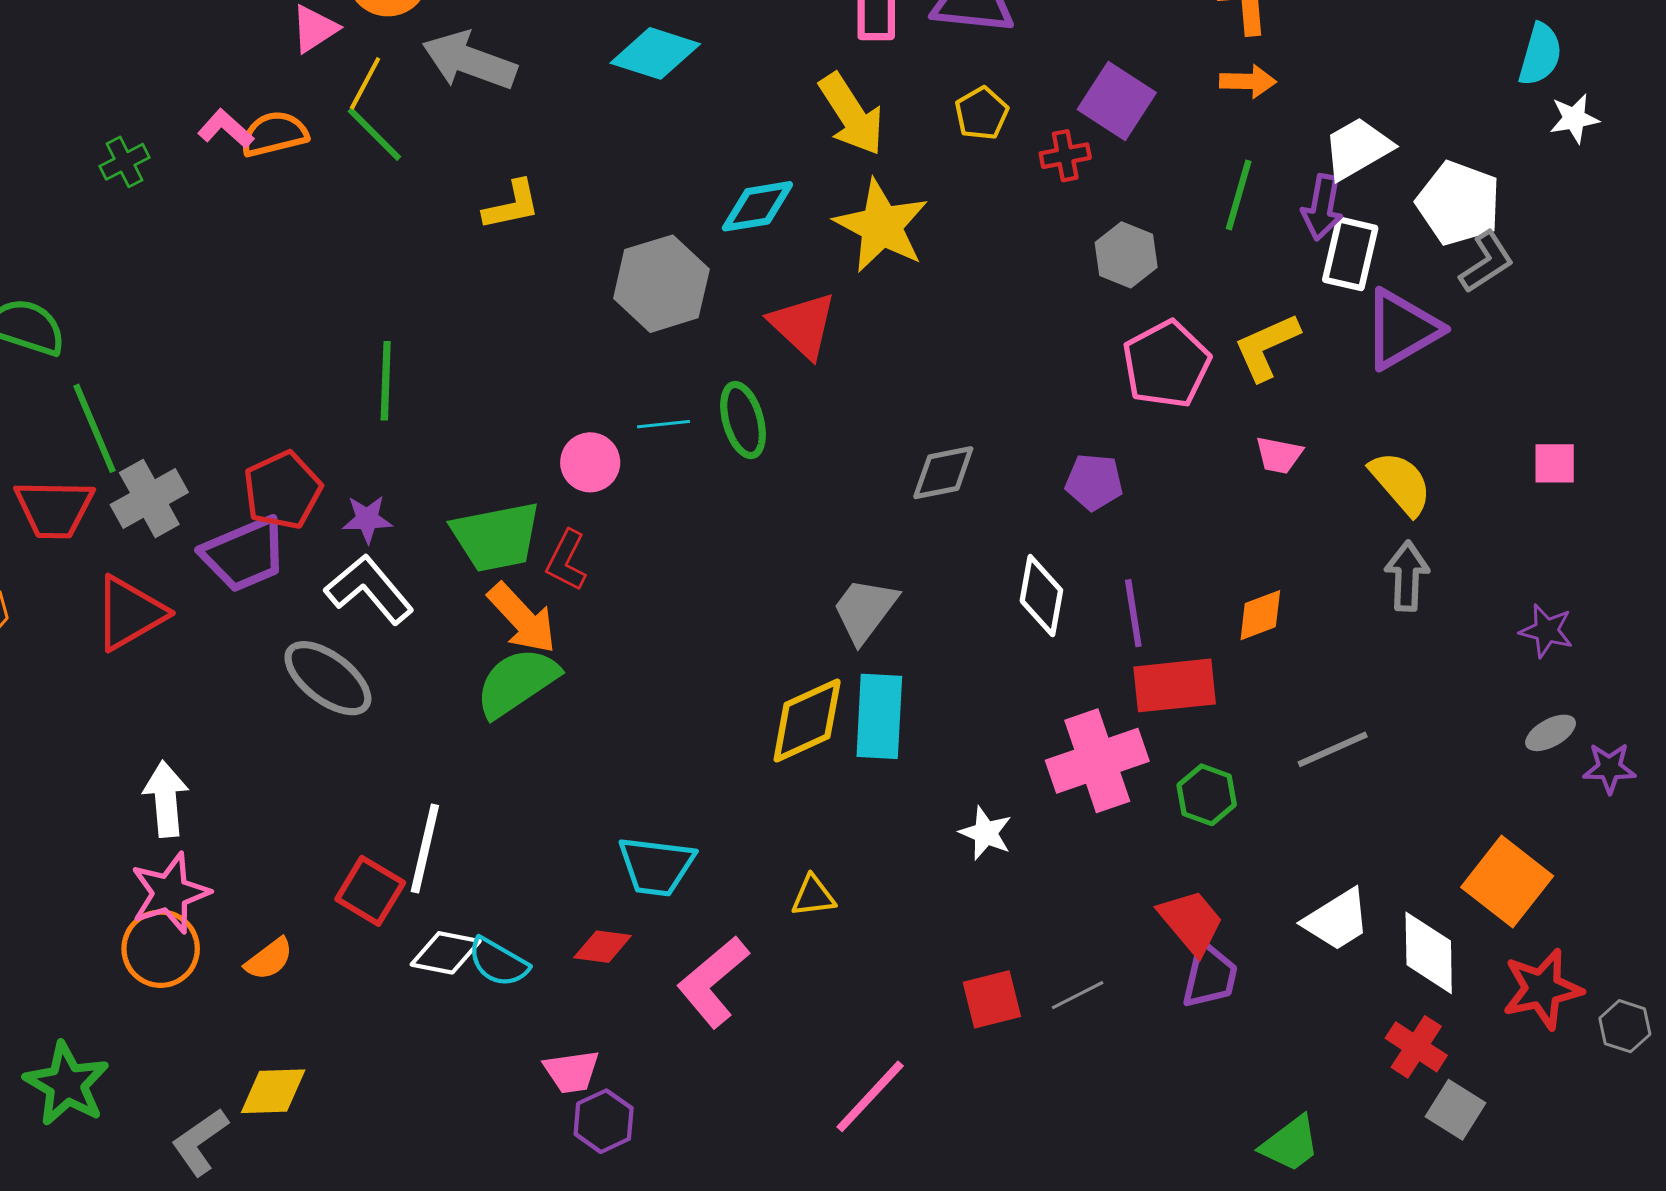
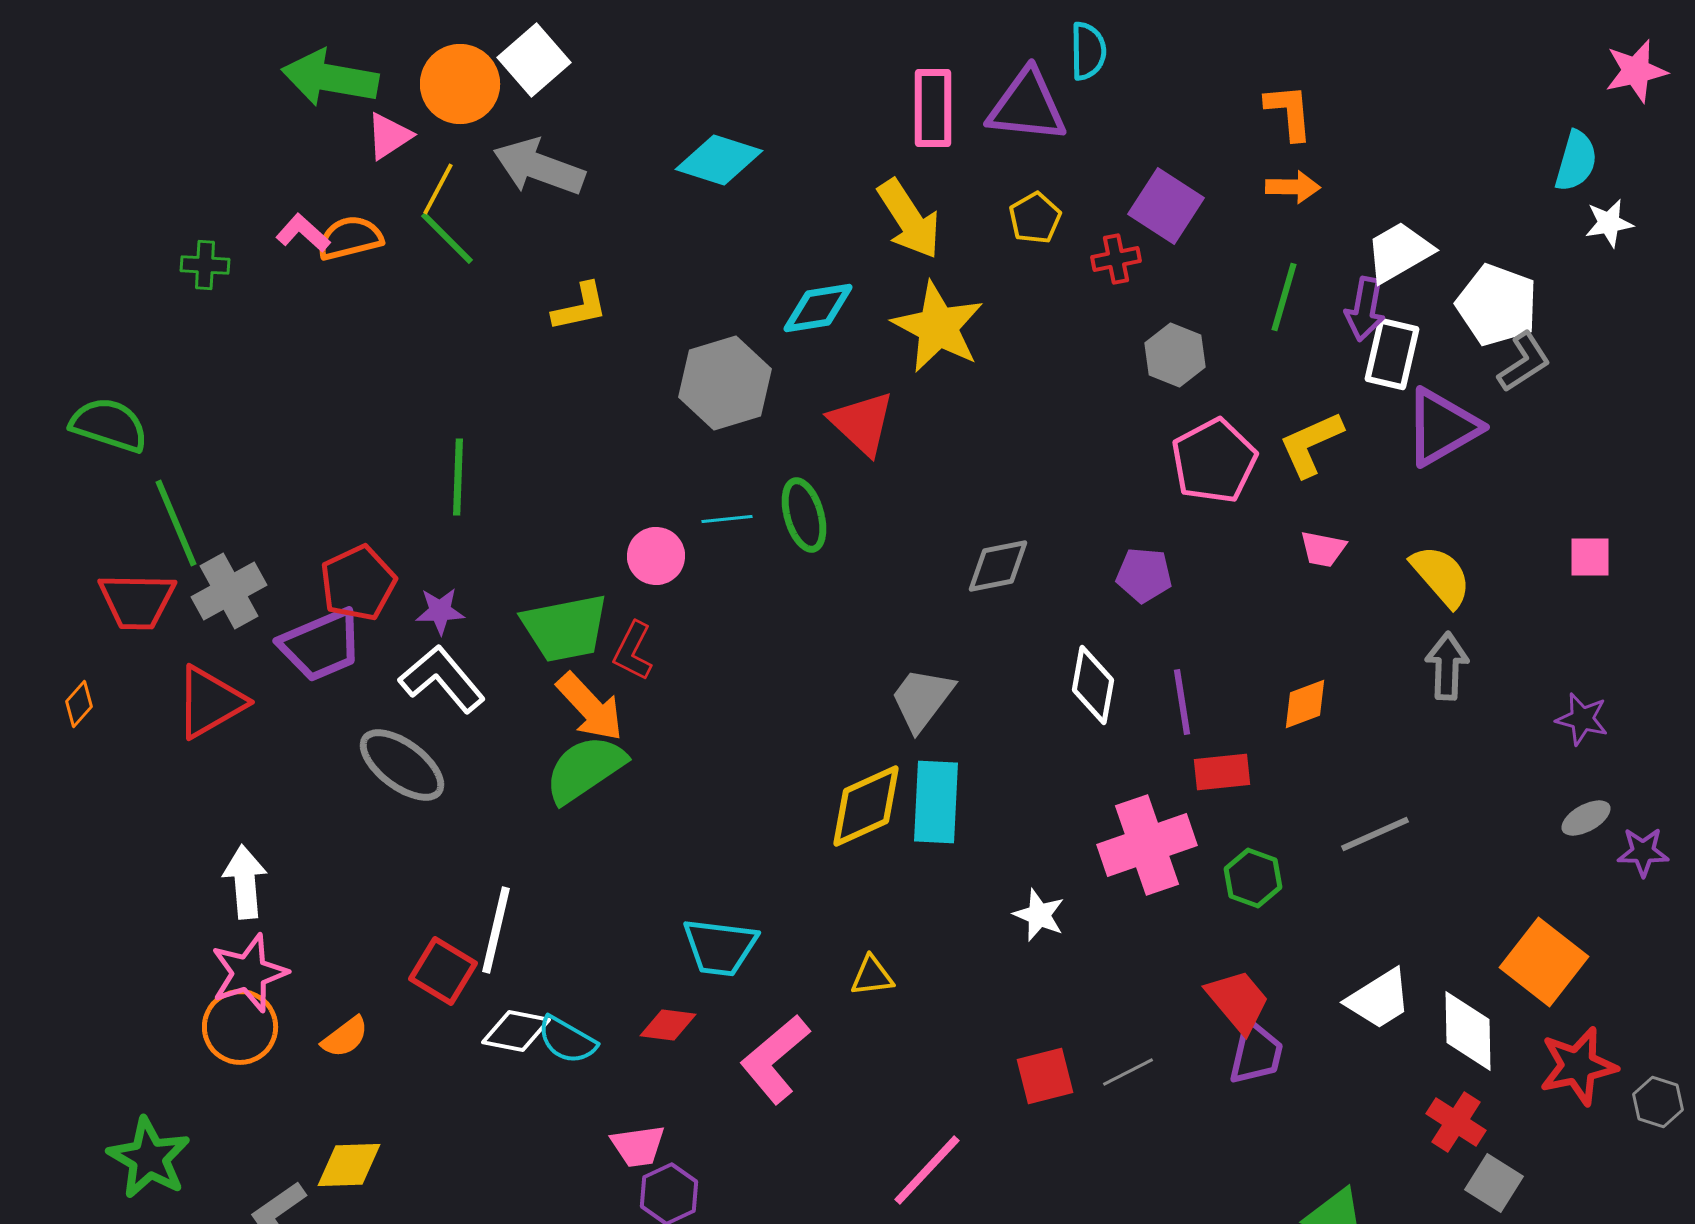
green cross: (124, 162) -> (205, 265), turned 30
red rectangle: (1175, 685) -> (1222, 772), size x0.7

